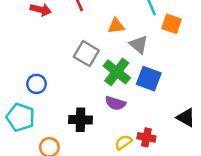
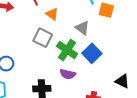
orange triangle: (116, 26) -> (52, 14), moved, turned 48
blue square: (149, 79) -> (92, 53), turned 30

